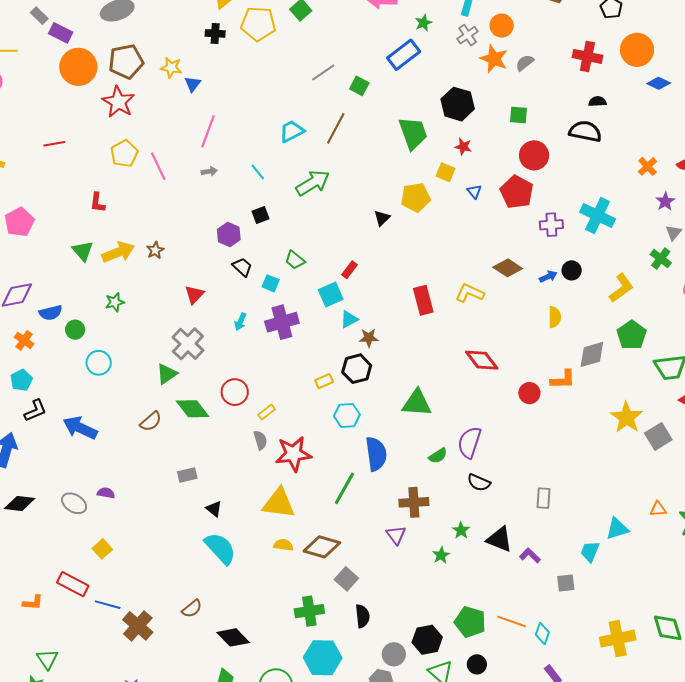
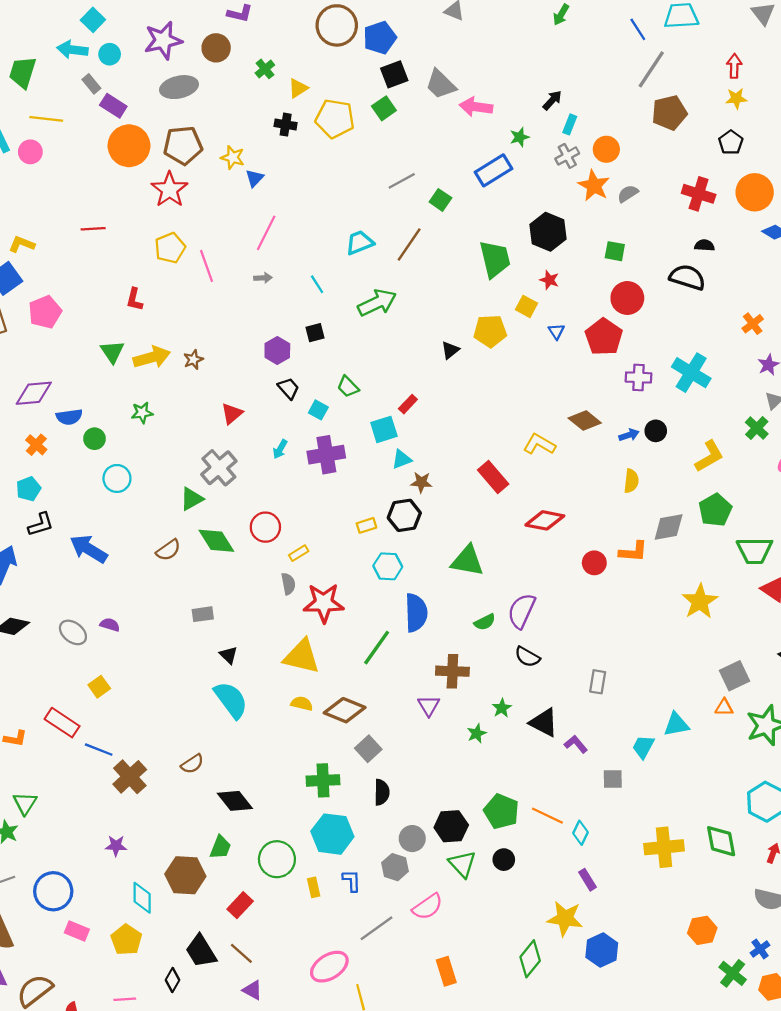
red rectangle: (423, 300) -> (493, 477), moved, turned -32
red diamond: (482, 360) -> (545, 520), turned -48
gray square: (658, 436) -> (734, 676), moved

